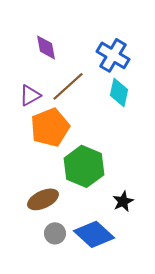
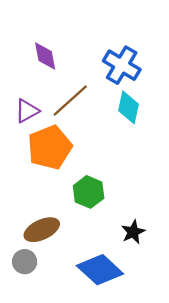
green hexagon: (84, 166) -> (89, 192), size x0.7
gray circle: (55, 233) -> (25, 262), moved

